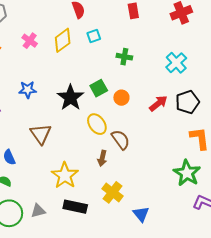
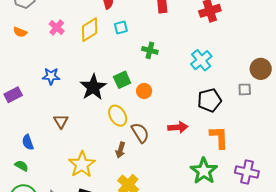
red arrow: (158, 103) -> (178, 127), moved, turned 30
brown triangle: (41, 134) -> (61, 121), size x0.7

